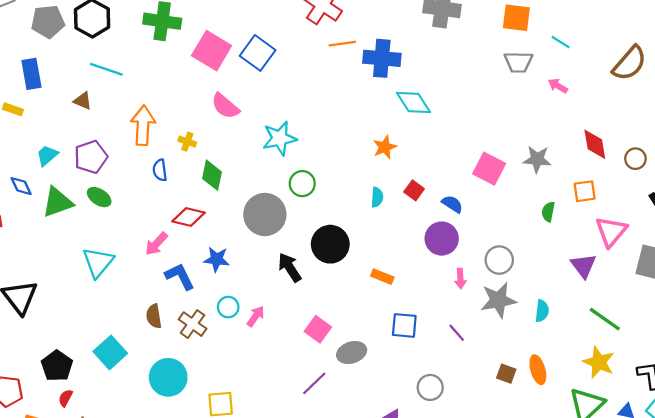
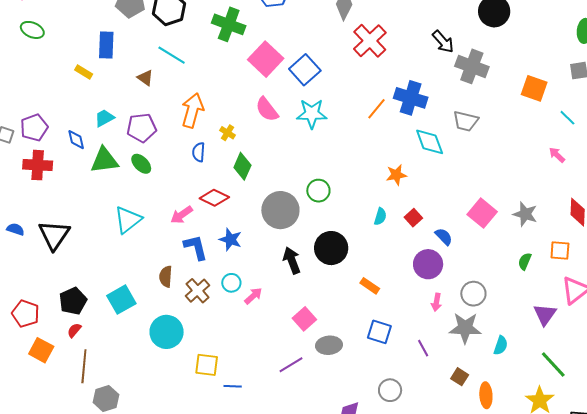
orange line: (342, 44) -> (376, 109), moved, turned -55
gray trapezoid: (518, 62) -> (466, 121), moved
cyan star: (280, 138) -> (312, 114), moved
brown square: (506, 374) -> (460, 377), moved

